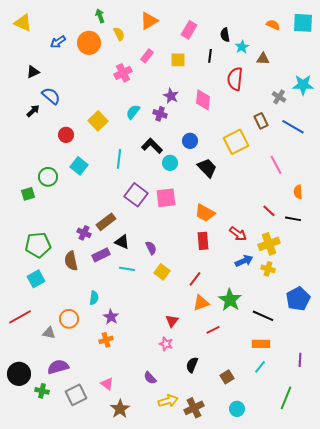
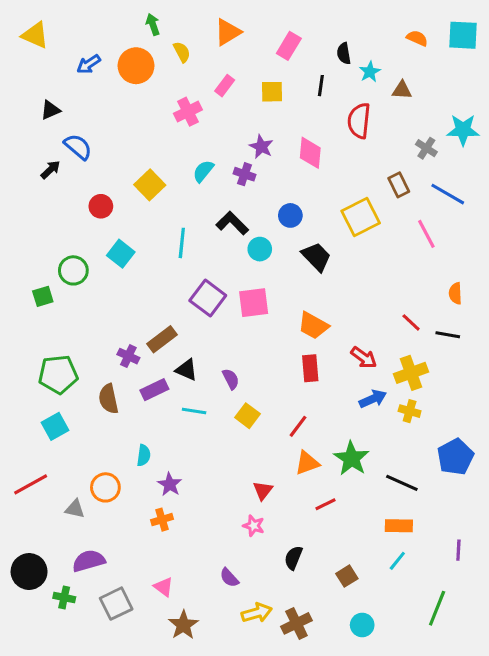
pink line: (276, 165) -> (426, 234), moved

